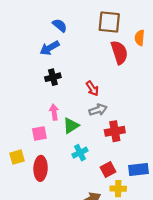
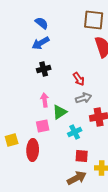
blue semicircle: (60, 25) -> (42, 23), moved
pink square: (39, 133) -> (43, 126), moved
cyan cross: (80, 153) -> (75, 132), moved
red square: (108, 170) -> (82, 156), moved, turned 32

